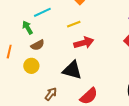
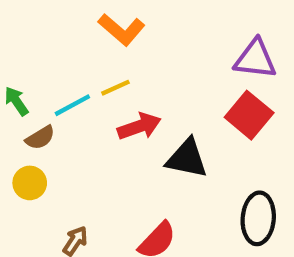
cyan line: (42, 12) -> (72, 105), moved
black triangle: (72, 70) -> (187, 158), moved

